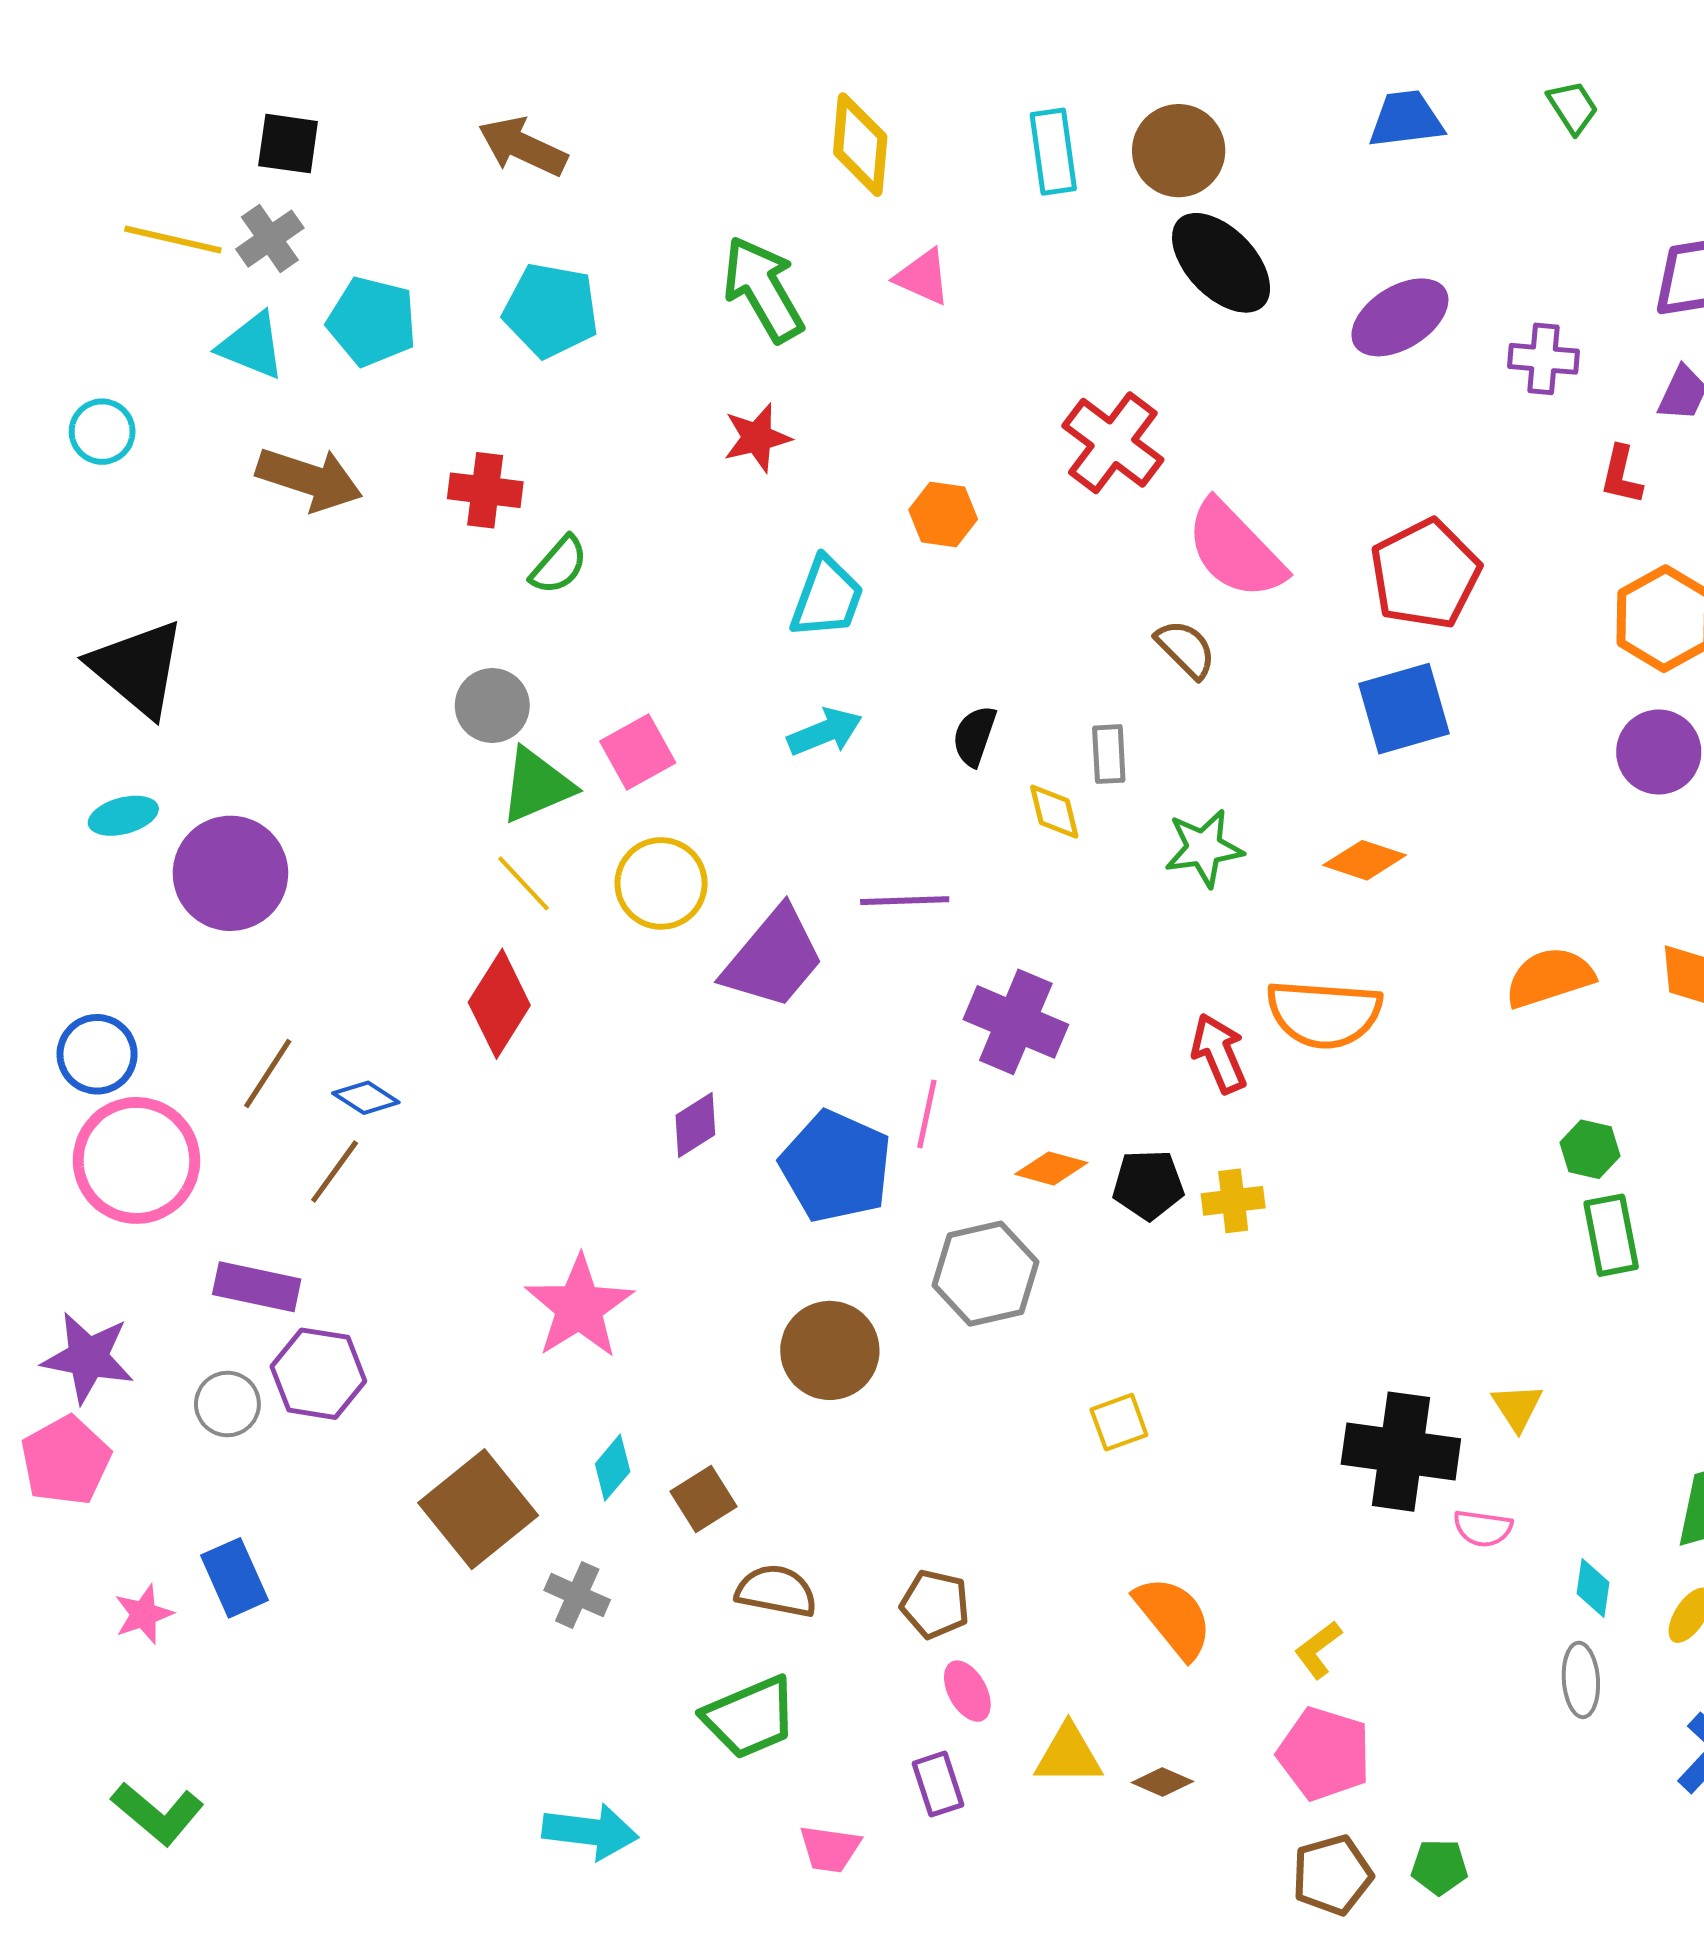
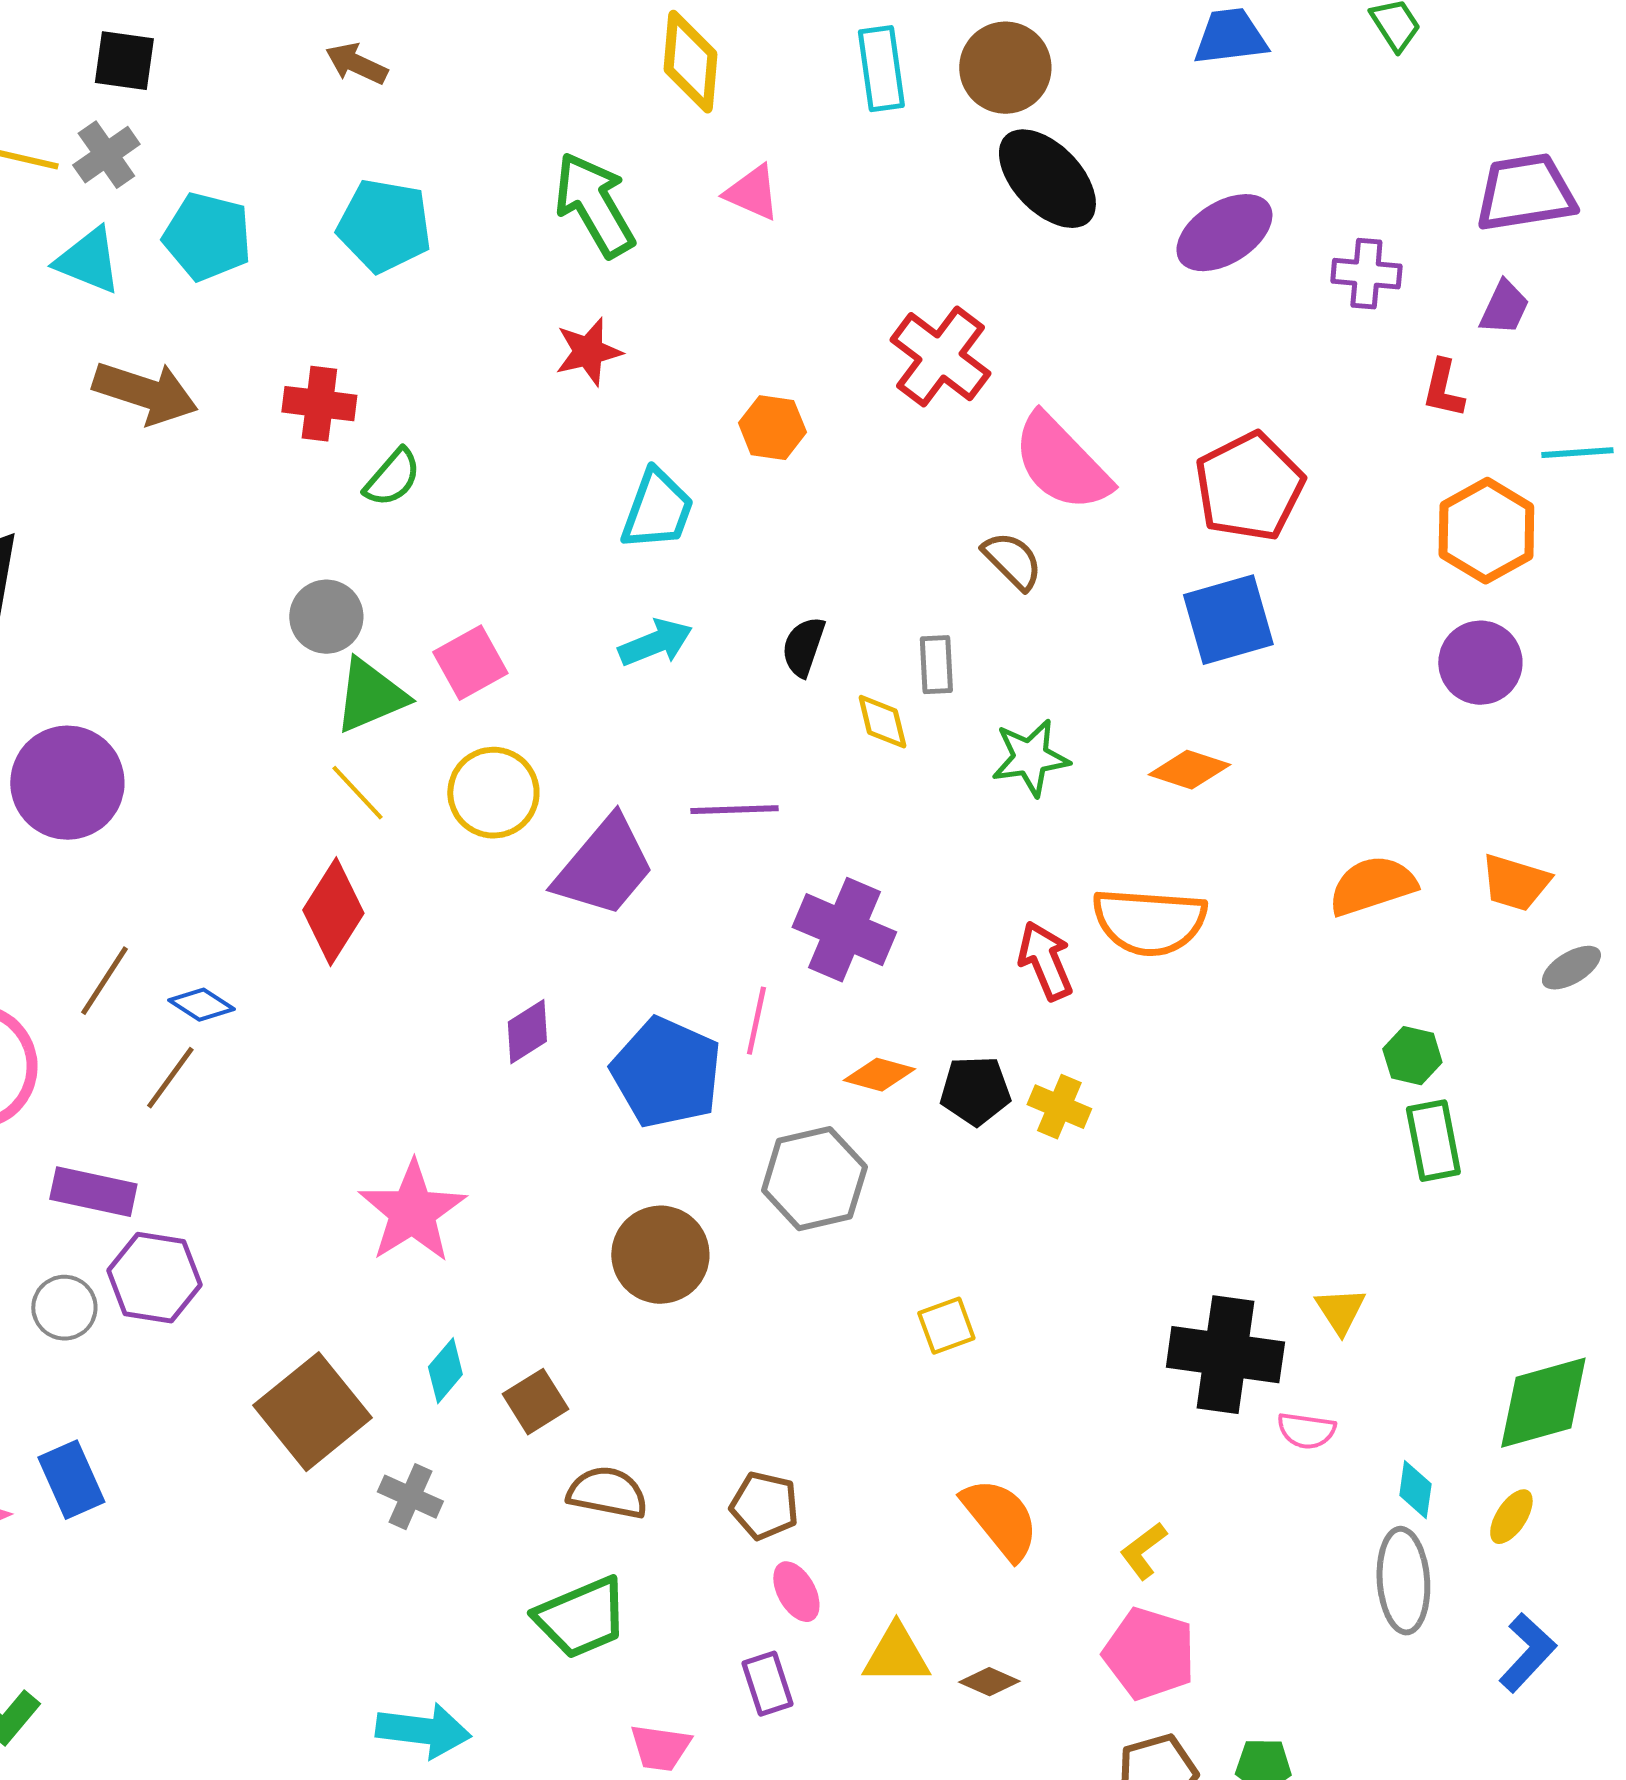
brown arrow: (523, 147) -> (356, 64), size x0.7
yellow cross: (1233, 1201) -> (1059, 1107), turned 30
gray ellipse: (1581, 1680) -> (1403, 1581), size x1.4

